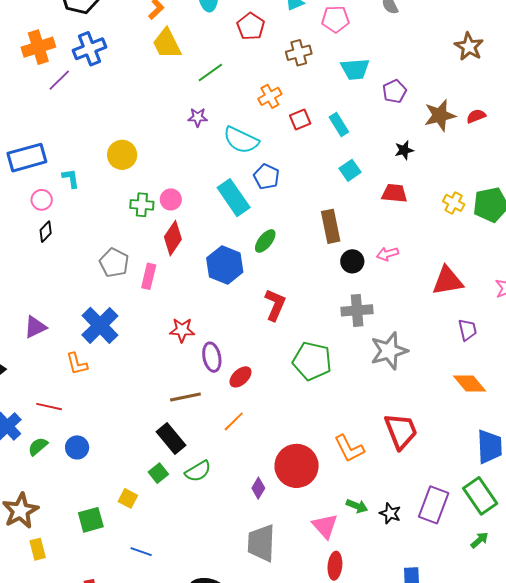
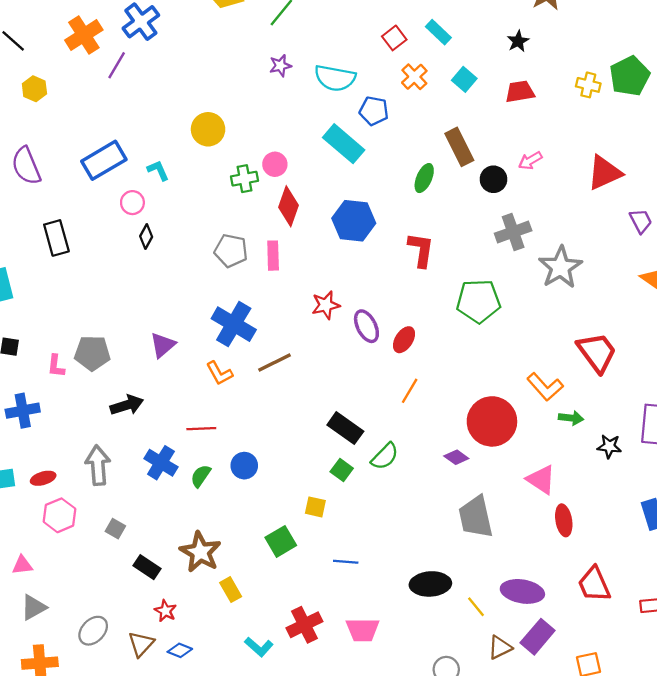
orange cross: (270, 96) -> (414, 77), moved
green ellipse: (265, 241) -> (424, 178), moved
brown line: (185, 397) -> (274, 363), moved
purple diamond: (258, 488) -> (456, 457), turned -70
green arrow: (357, 506) -> (571, 418), moved

